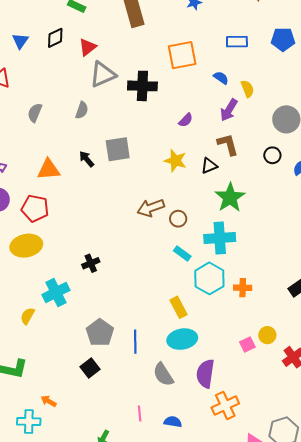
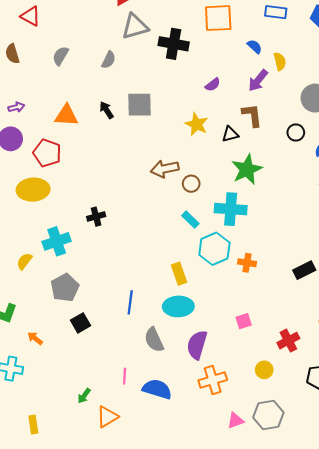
gray pentagon: (100, 333) -> (65, 288), moved
yellow circle: (267, 335) -> (264, 370), moved
orange arrow: (49, 401) -> (35, 338), moved
blue semicircle: (173, 422) -> (157, 389), size x1.6

